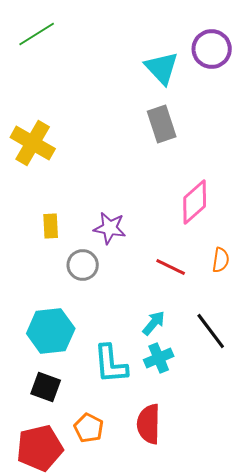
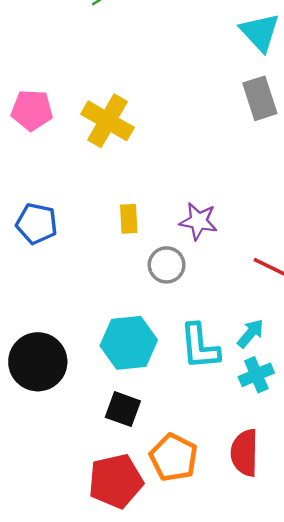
cyan L-shape: (111, 364) -> (200, 346), moved
orange pentagon: (89, 428) -> (174, 457), size x1.4

